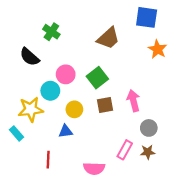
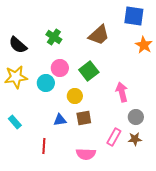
green cross: (51, 32) -> (54, 37), moved
black semicircle: (30, 57) -> (18, 45), moved
brown square: (105, 105) -> (84, 118), moved
yellow star: (31, 109) -> (16, 77), moved
yellow circle: (74, 109) -> (75, 96), moved

